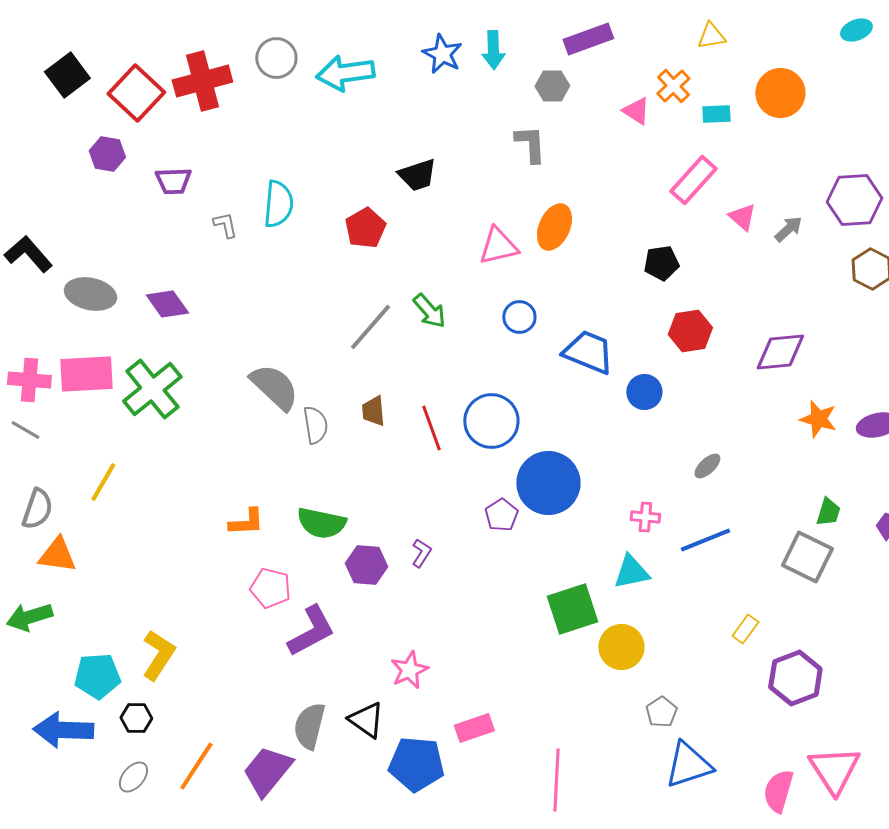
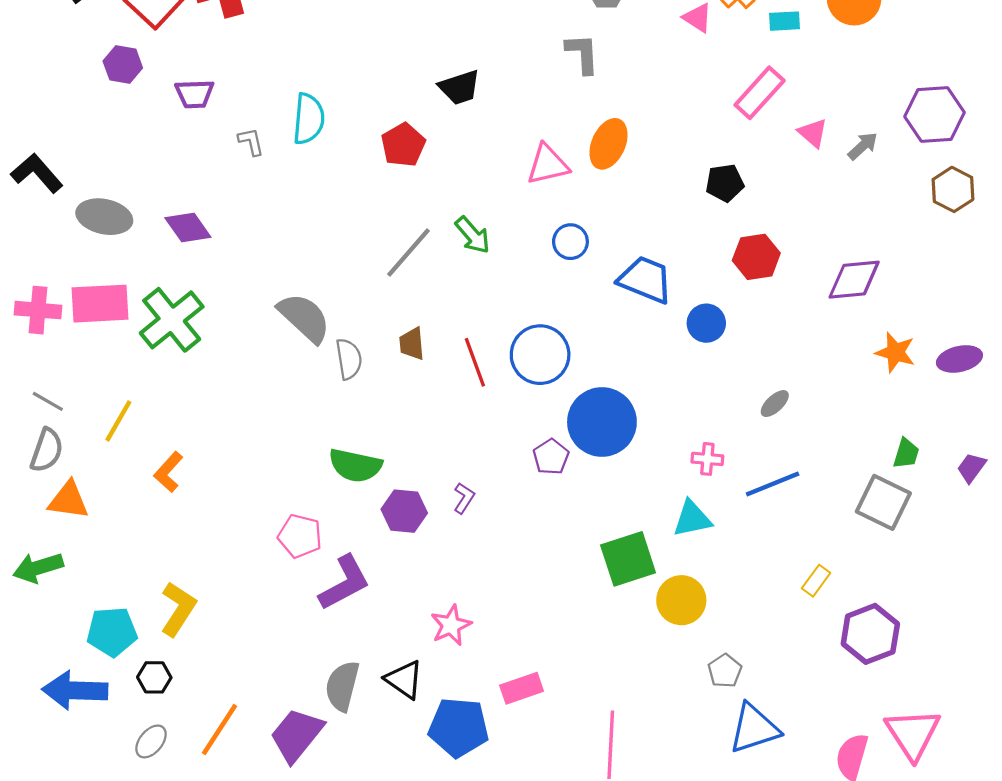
gray line: (25, 430) -> (48, 401), moved
orange L-shape: (246, 522) -> (168, 472), moved, turned 135

